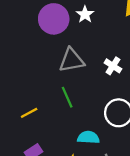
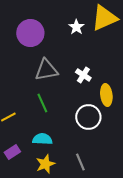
white star: (85, 14) -> (76, 27), moved
cyan semicircle: (88, 137) -> (42, 139), moved

